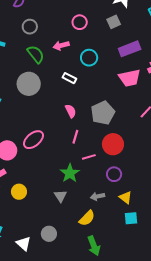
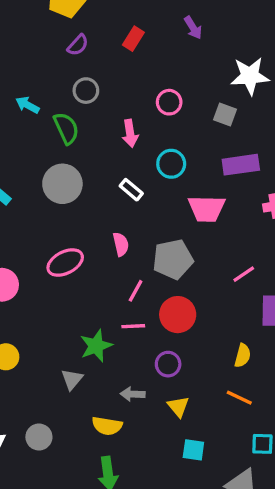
gray square: (114, 22) -> (225, 115), turned 32
pink arrow: (61, 46) -> (130, 133), turned -98
green semicircle: (36, 54) -> (66, 128), moved
pink trapezoid: (130, 78) -> (207, 209), moved
pink line: (75, 137) -> (136, 291), moved
pink ellipse: (33, 140) -> (65, 263), moved
yellow semicircle: (87, 218) -> (107, 426), turned 42
cyan square: (131, 218) -> (193, 450), moved

